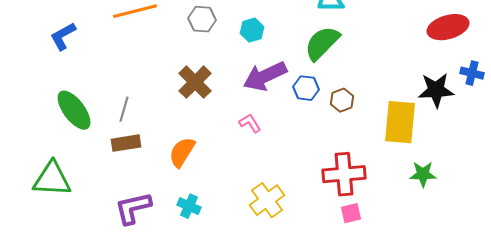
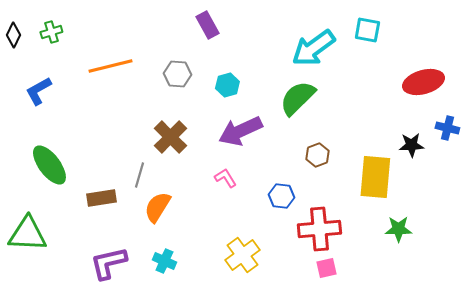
blue hexagon: (306, 88) -> (281, 196), moved
black star: (436, 90) -> (411, 145), size x0.7
gray line: (124, 109) -> (139, 175), moved

